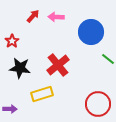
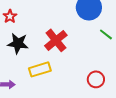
red circle: (98, 104) -> (96, 79), size x0.7

